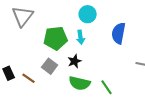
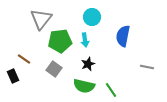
gray triangle: (23, 16) -> (41, 19), moved
black star: (75, 61) -> (88, 64), moved
brown line: (29, 78) -> (24, 59), moved

